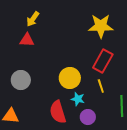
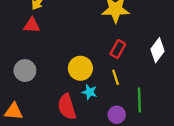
red rectangle: (103, 61) -> (118, 49), size x0.7
purple circle: (88, 117) -> (117, 115), moved

